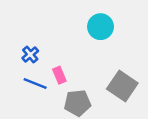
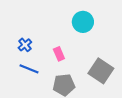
pink rectangle: (59, 75) -> (59, 54), moved

